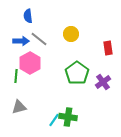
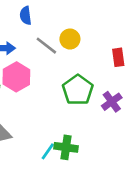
blue semicircle: (28, 16) -> (26, 16), moved
gray line: (39, 39) -> (46, 46), moved

